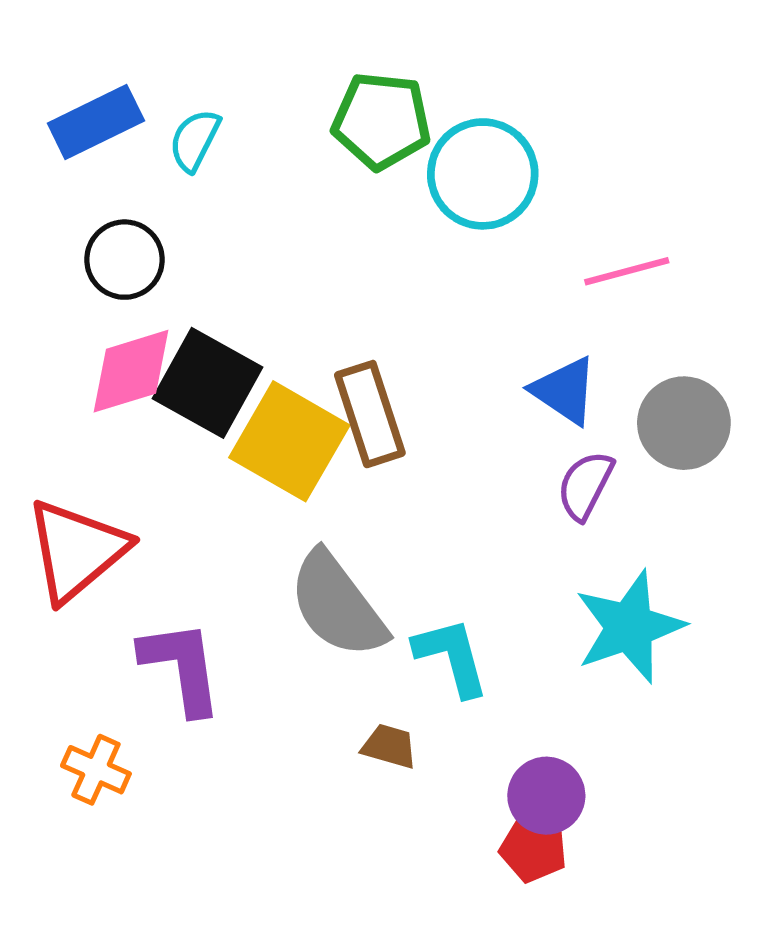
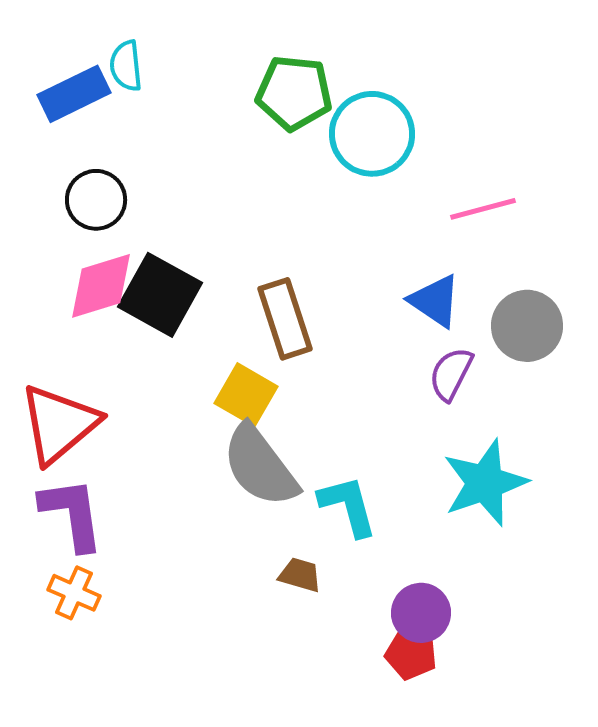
cyan semicircle: (195, 140) -> (126, 66), moved, turned -33
yellow square: (289, 441) -> (246, 395), moved, size x0.7
purple L-shape: (182, 667) -> (72, 514), moved

